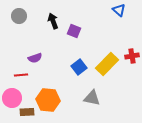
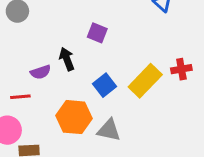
black arrow: (53, 21) -> (67, 59), moved
gray triangle: (92, 98) -> (109, 130), moved
orange hexagon: (48, 100) -> (74, 117), moved

